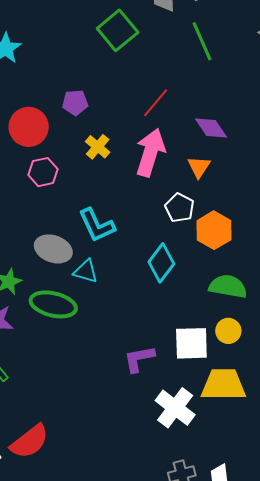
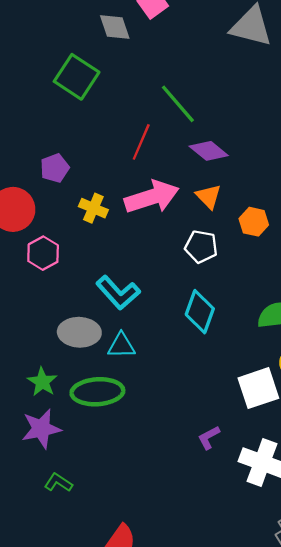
green line: (202, 41) -> (178, 104), moved
pink arrow: (150, 153) -> (152, 197), turned 72
orange hexagon: (214, 230) -> (254, 222), moved, size x0.7
purple L-shape: (139, 359) -> (209, 438), moved, size x0.7

